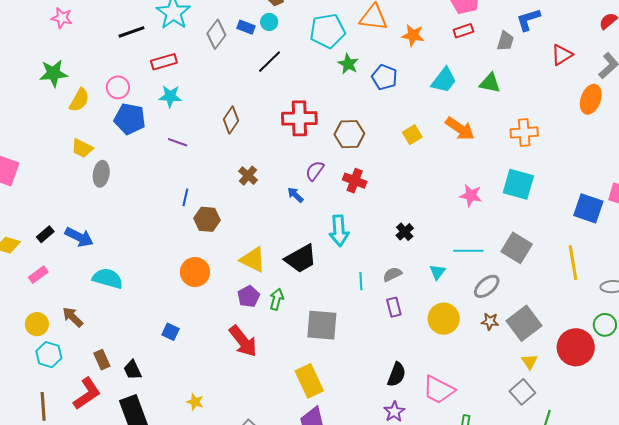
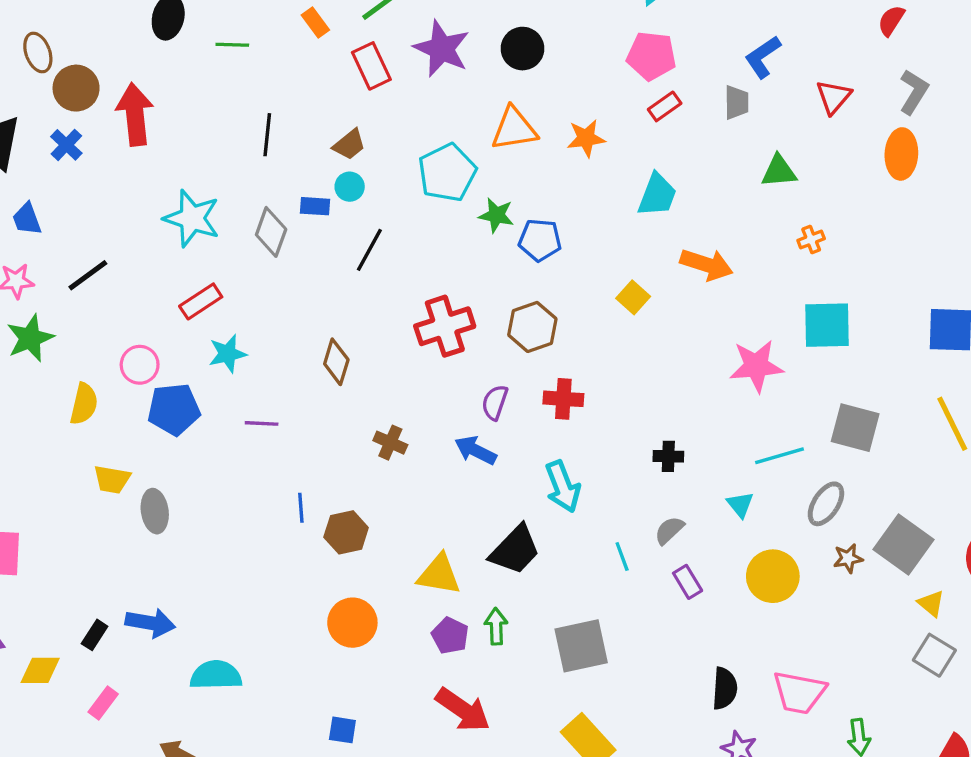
black line: (132, 32) -> (88, 275), moved
green star: (53, 73) -> (30, 338), moved
blue pentagon: (384, 77) -> (540, 240), moved
green triangle: (490, 83) -> (779, 171), moved
orange cross: (524, 133) -> (811, 240), size x0.6
blue arrow: (295, 195) -> (476, 450), size x1.4
pink star: (471, 195) -> (756, 366), size x1.4
black cross: (405, 232) -> (668, 456), turned -30

